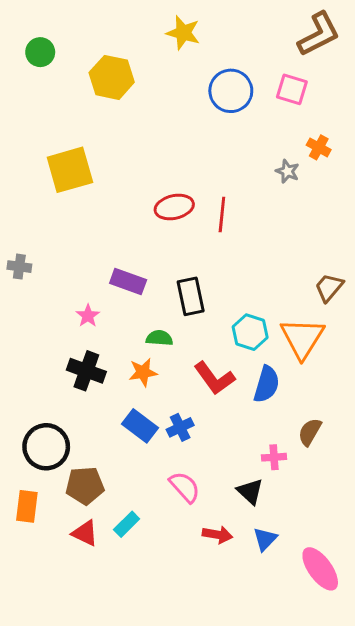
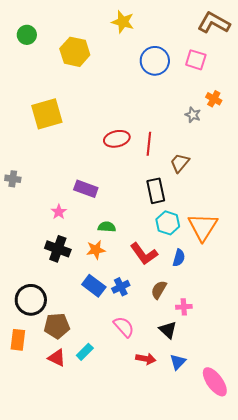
brown L-shape: (319, 34) -> (214, 23), turned -124
brown trapezoid: (329, 287) -> (180, 163), moved
black rectangle: (191, 296) -> (156, 191), moved
blue semicircle: (267, 384) -> (179, 258), size x0.7
brown semicircle: (310, 432) -> (159, 290), moved

